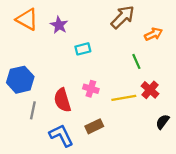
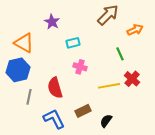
orange triangle: (27, 19) -> (24, 43), moved
pink cross: (91, 89) -> (80, 67), moved
black semicircle: (163, 122) -> (106, 121), moved

